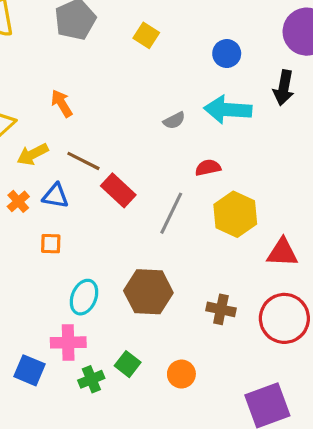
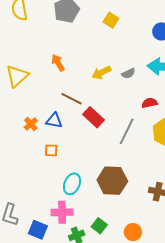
yellow arrow: (33, 154) -> (101, 73), moved

